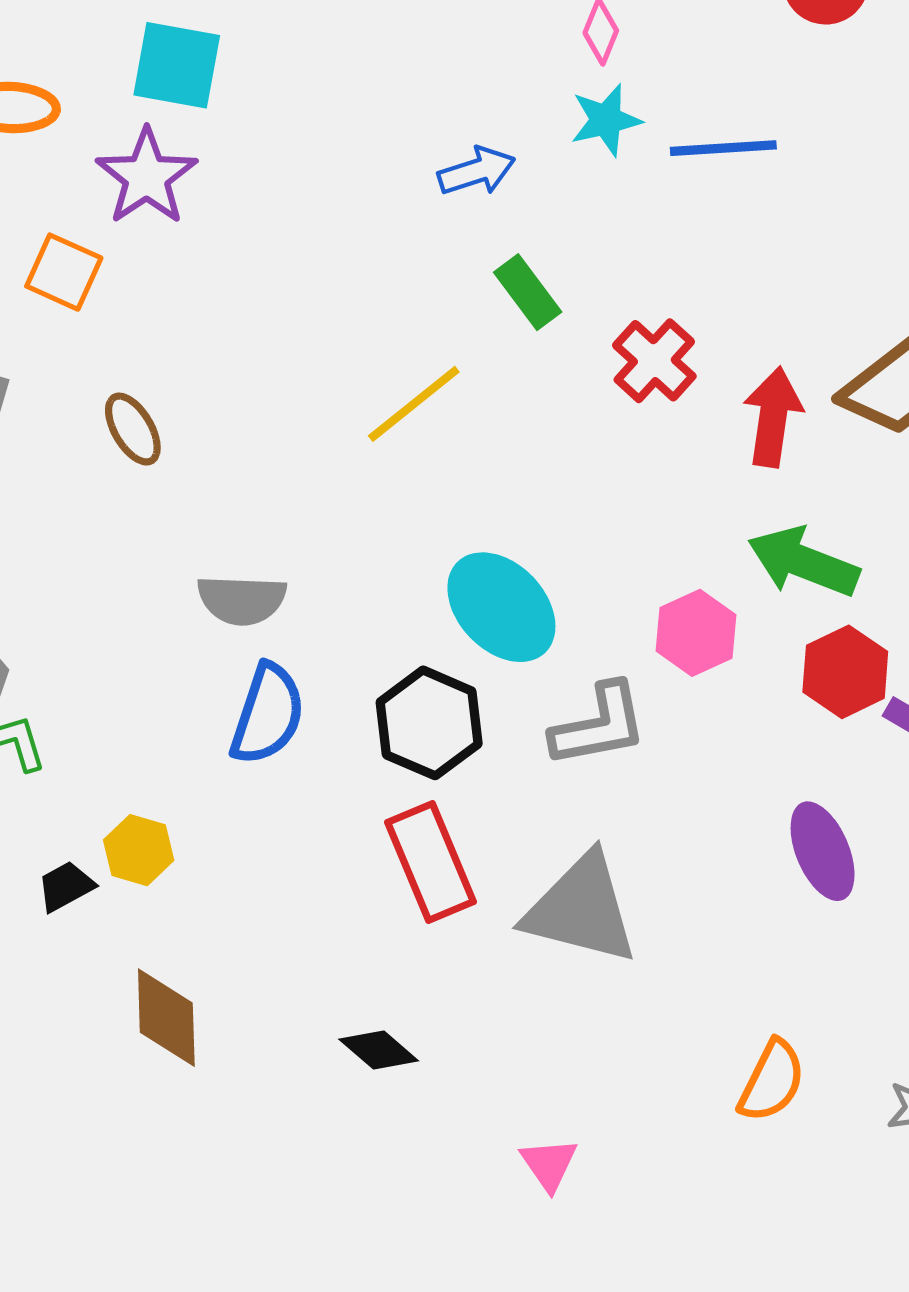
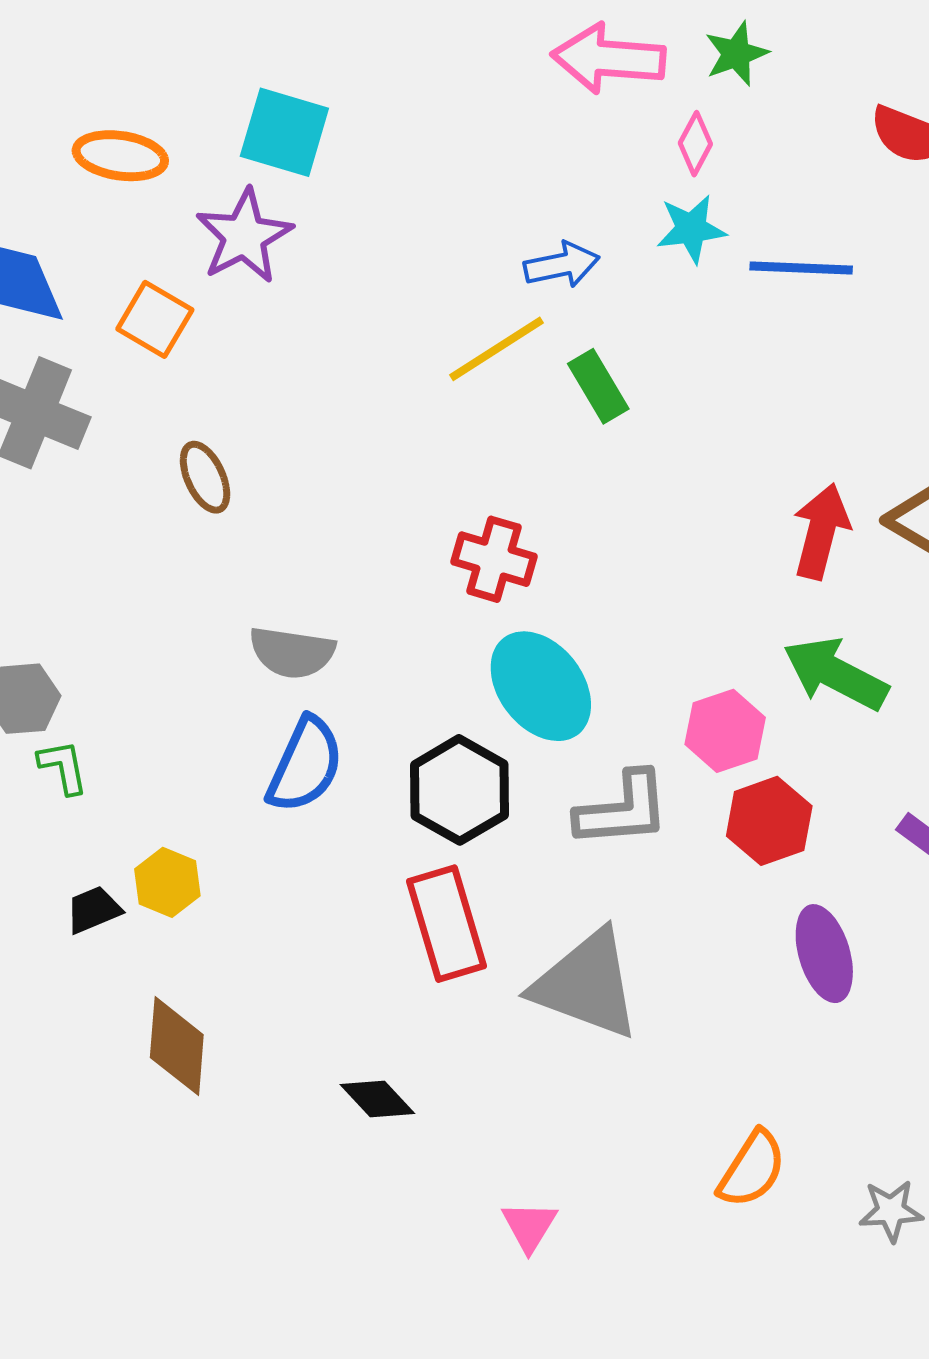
red cross: (654, 361) -> (494, 559), moved, turned -32
yellow line: (414, 404) -> (496, 349), moved
red hexagon: (845, 672) -> (769, 821), moved

